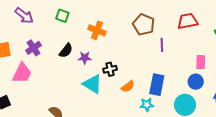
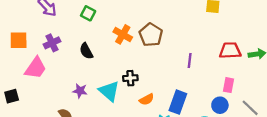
red trapezoid: (188, 21) -> (230, 51), moved
brown pentagon: (144, 25) -> (151, 35), moved
black semicircle: (66, 51) -> (86, 51), turned 105
purple star: (85, 58) -> (80, 91), moved

